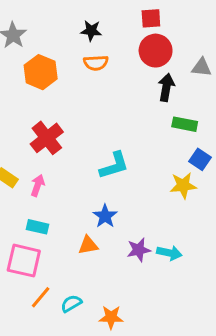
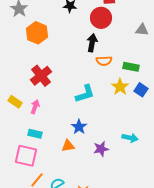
red circle: (156, 51) -> (101, 18), moved
orange semicircle: (96, 63) -> (104, 61), moved
black arrow: (166, 87) -> (92, 43), moved
yellow star: (183, 185) -> (120, 87), moved, turned -30
cyan arrow: (169, 253) -> (130, 138), moved

